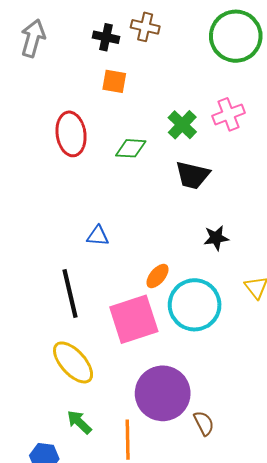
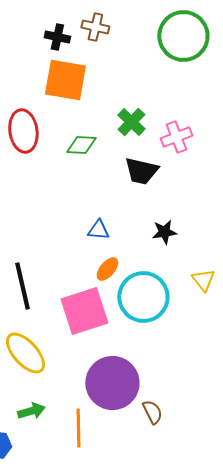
orange square: (114, 81) -> (65, 80), size x1.8
pink cross: (229, 114) -> (176, 137), moved
blue triangle: (98, 236) -> (98, 230), moved
green arrow: (79, 422) -> (31, 411), turned 120

